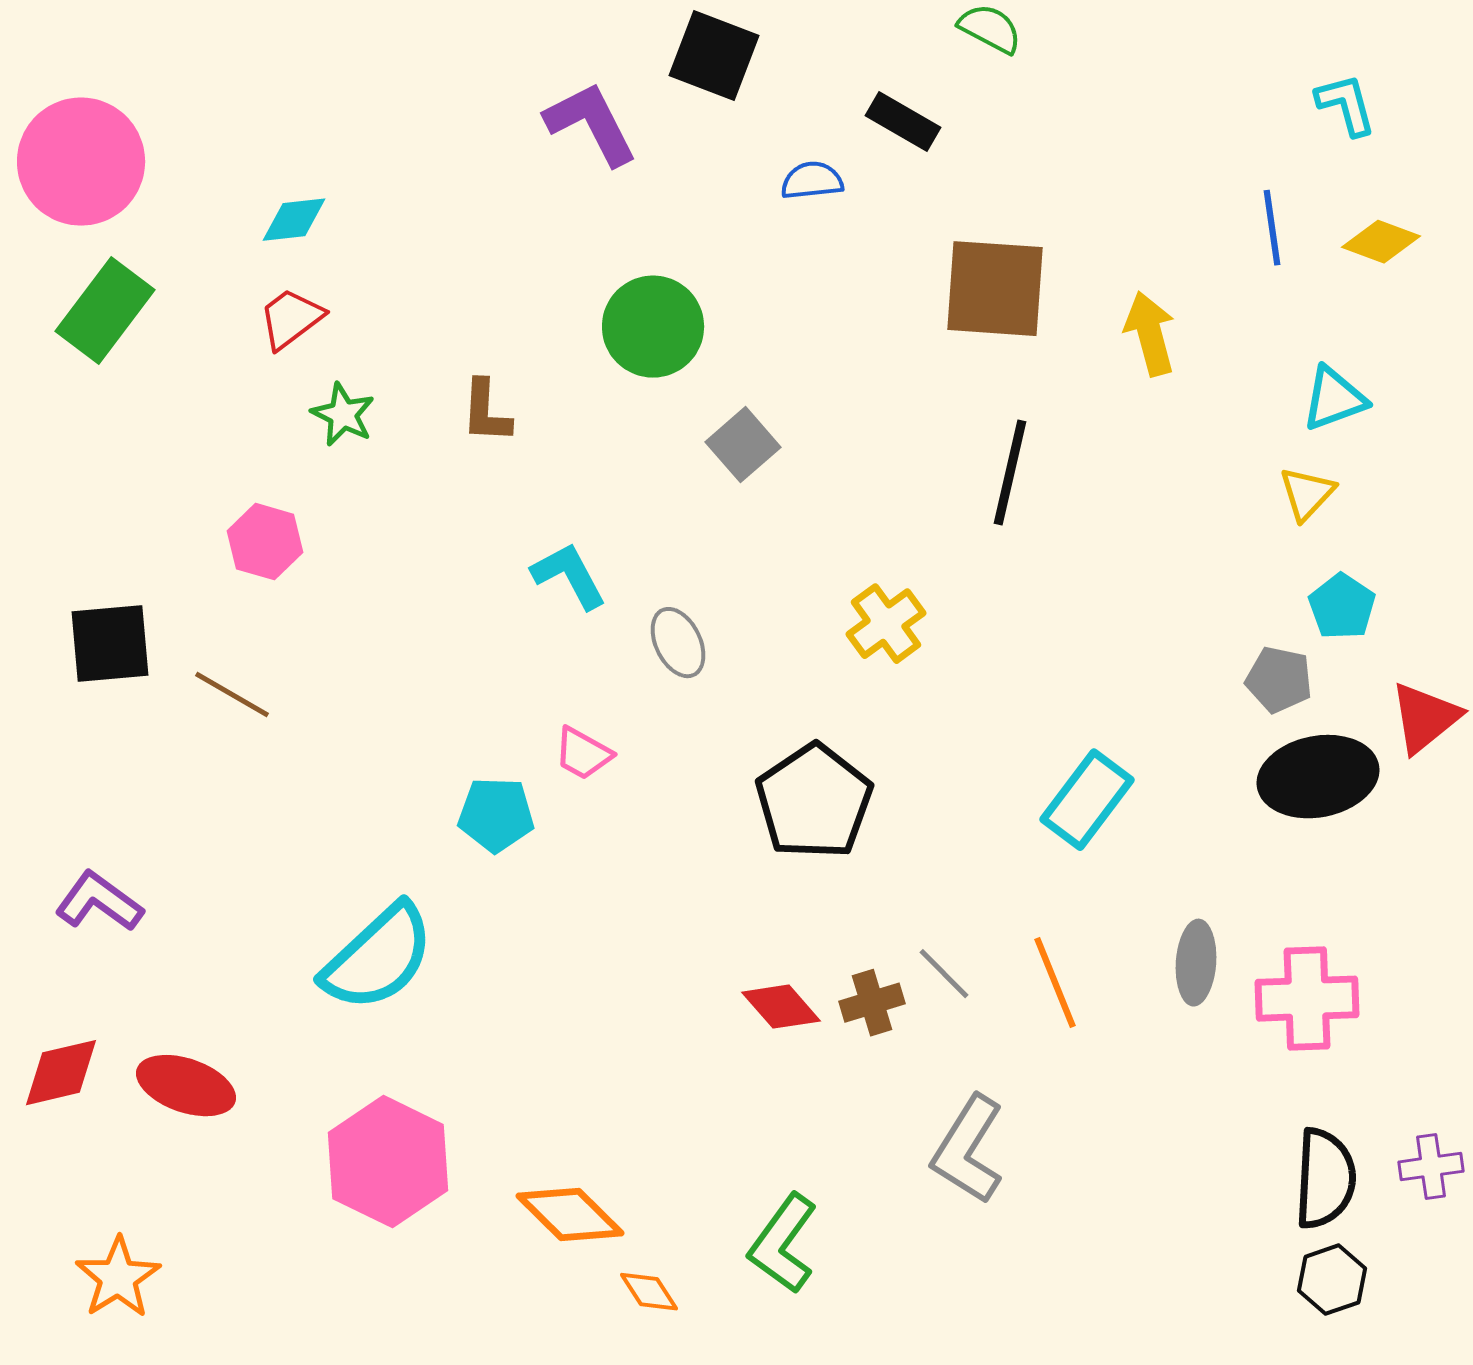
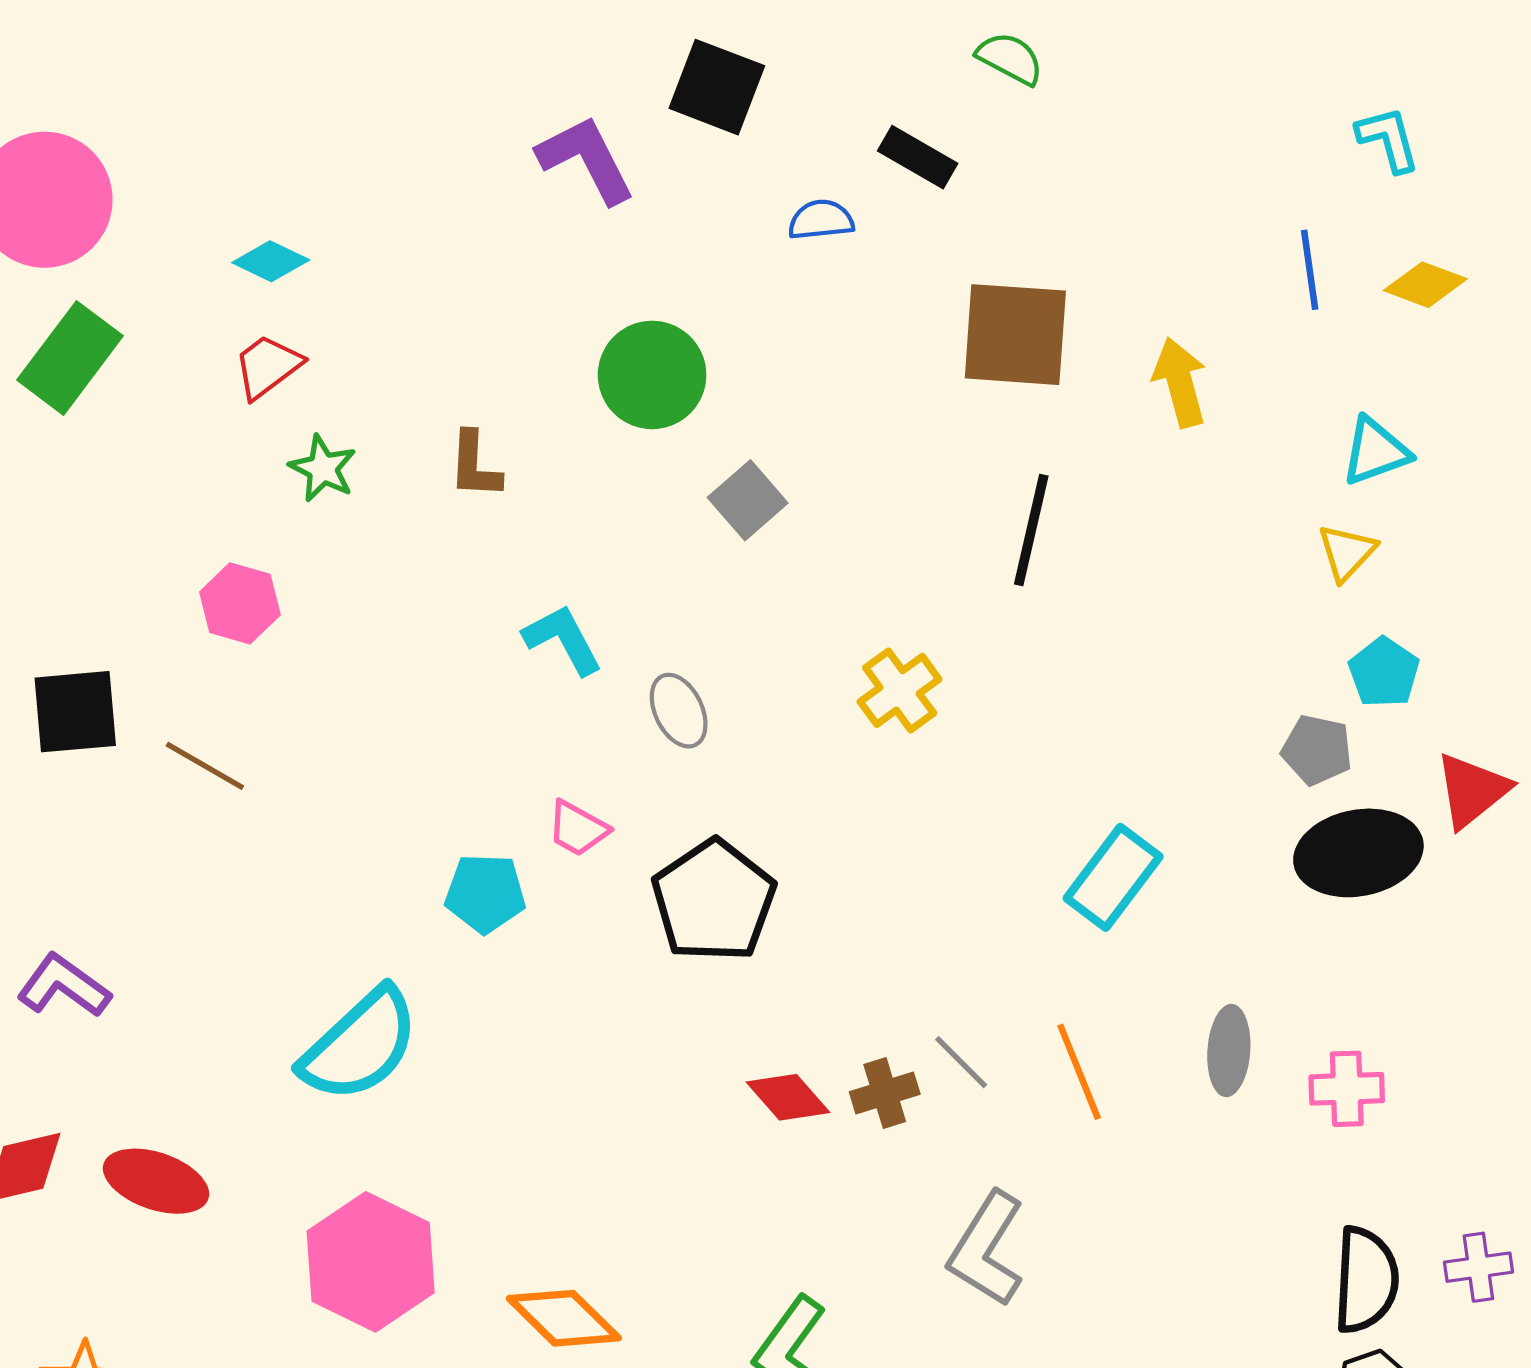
cyan diamond: (294, 220) -> (271, 261), turned 32
black pentagon: (814, 802) -> (714, 901), moved
pink cross: (1307, 999) -> (1347, 1089), size x0.7

